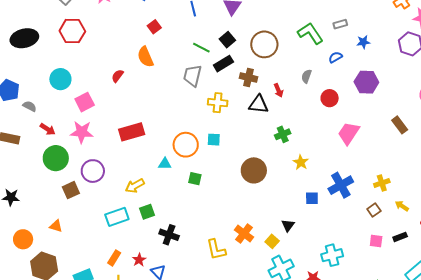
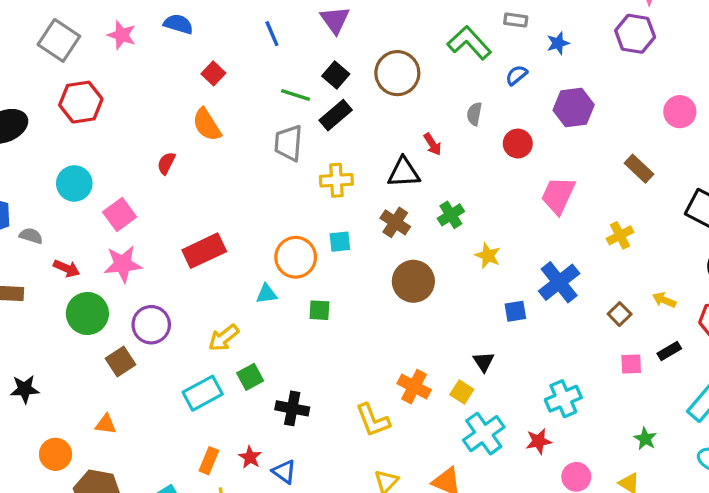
gray rectangle: (340, 24) -> (516, 20), turned 32
brown cross: (248, 77) -> (395, 222), moved, turned 30
yellow cross: (382, 183) -> (620, 235), moved

